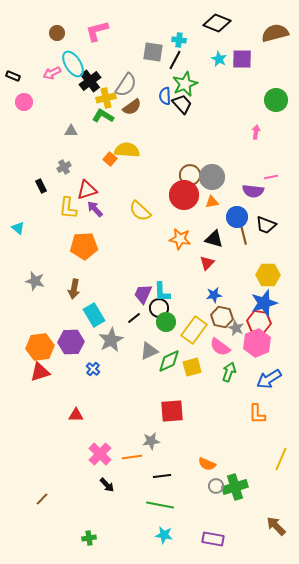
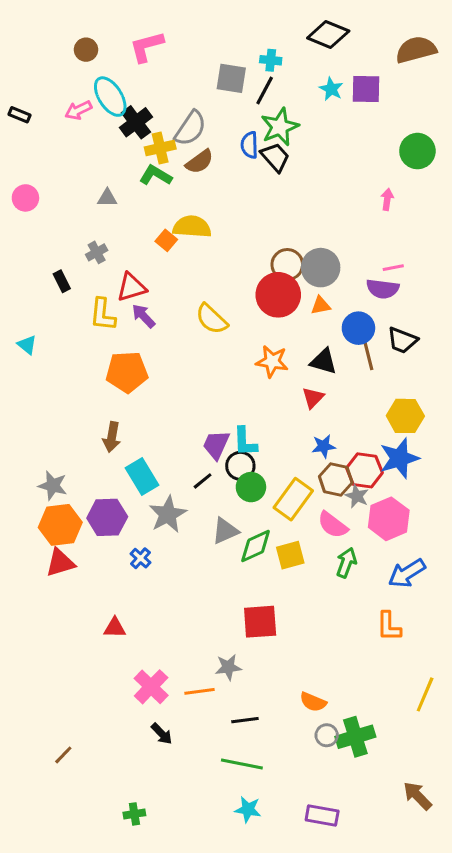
pink circle: (24, 102) -> (25, 198), moved
pink line: (271, 177) -> (393, 268), moved
gray star: (35, 281) -> (53, 486), moved
red hexagon: (259, 322) -> (364, 470), moved

